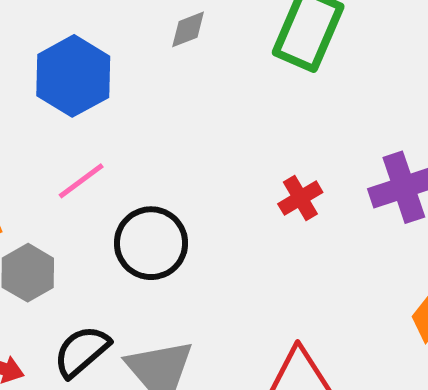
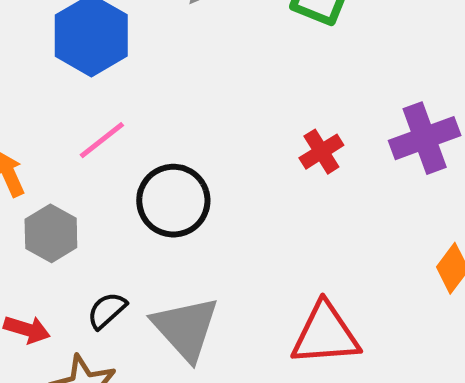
black semicircle: (82, 351) -> (107, 310), size x0.7

